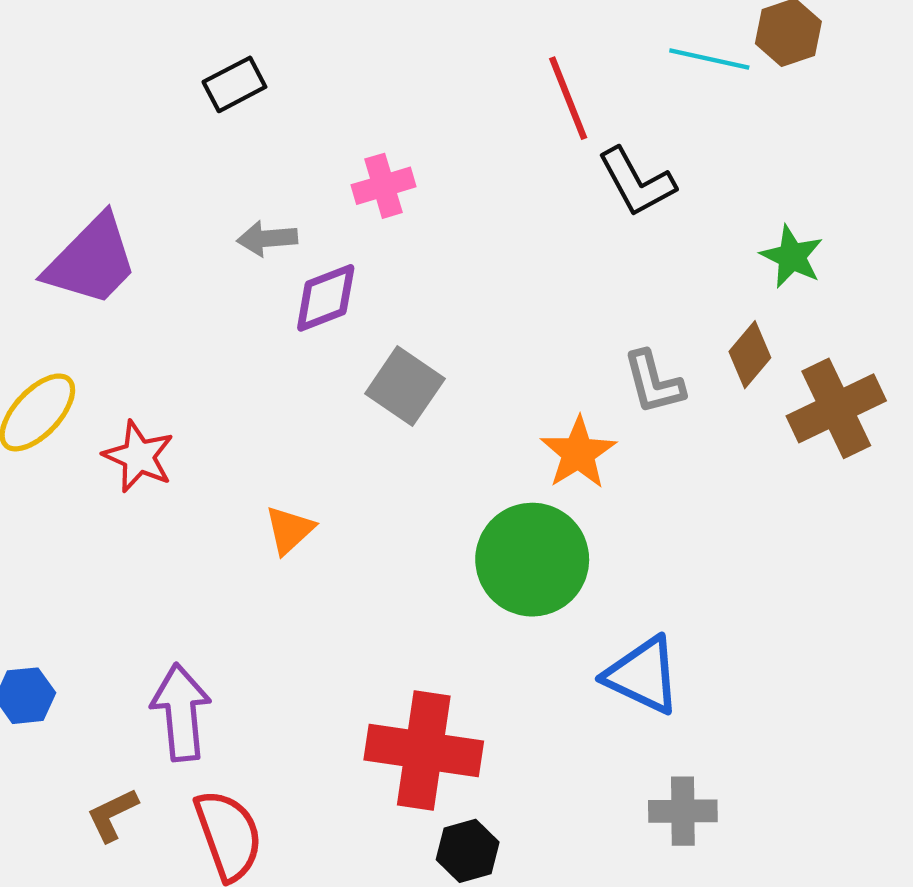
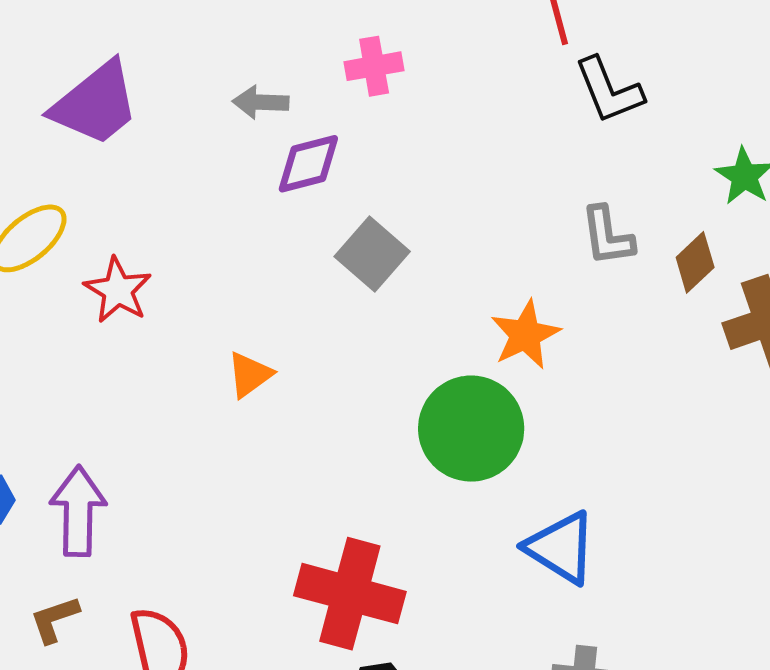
gray L-shape: (654, 382) -> (607, 236), moved
purple arrow: (181, 712) -> (78, 511), moved

